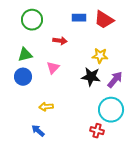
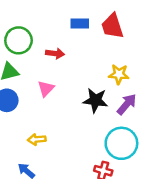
green circle: (32, 20) -> (19, 40), moved
red trapezoid: (104, 20) -> (112, 26), turned 40
yellow star: (100, 56) -> (119, 74), moved

